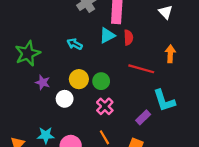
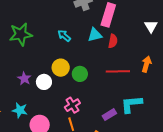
red line: (141, 69) -> (118, 71), turned -30
purple star: (43, 82) -> (24, 79), moved
cyan L-shape: (164, 101) -> (131, 104), turned 90
pink cross: (105, 106) -> (72, 105), moved

